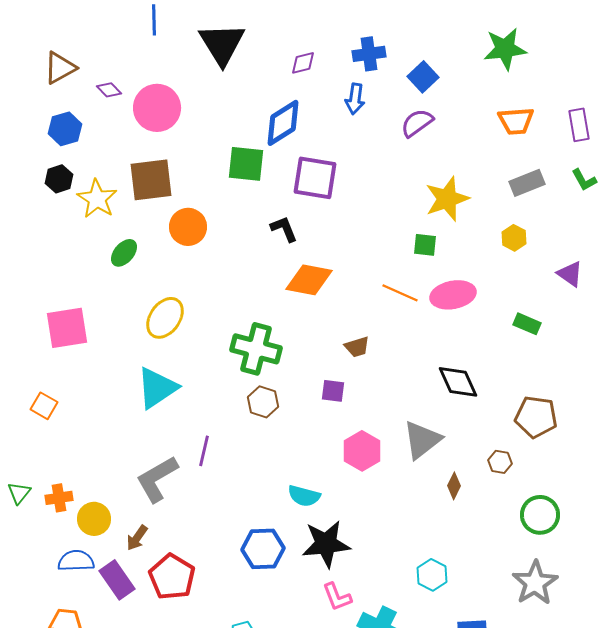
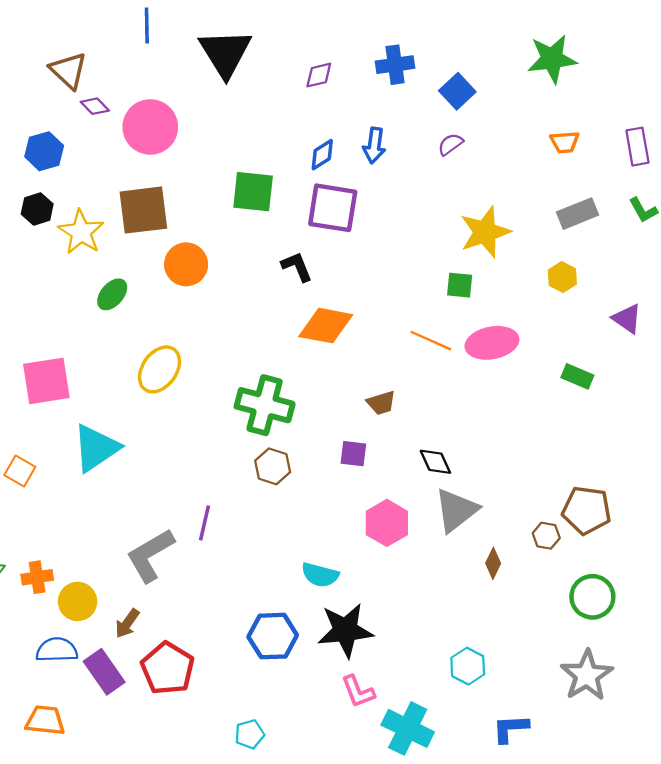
brown triangle: (60, 68) -> (68, 70), moved, turned -48
blue arrow: (355, 99) -> (374, 145), moved
orange trapezoid: (516, 121) -> (565, 142), size x0.7
blue diamond: (283, 123) -> (322, 155), moved, size x0.6
purple semicircle: (417, 123) -> (450, 144), size x0.7
black diamond: (458, 382) -> (435, 462), moved, size x0.7
cyan triangle: (157, 388) -> (96, 448), moved
brown pentagon: (536, 417) -> (587, 510), moved

